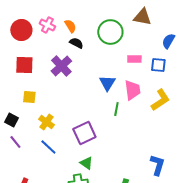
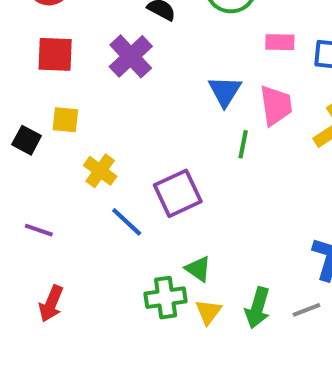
black square: (11, 120) -> (27, 140), moved
purple line: (15, 142) -> (39, 230), moved, turned -32
blue line: (48, 147) -> (127, 222), moved
green triangle: (86, 163) -> (198, 269), moved

